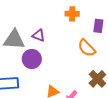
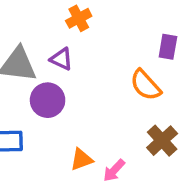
orange cross: (72, 14) -> (79, 18), moved, turned -32

